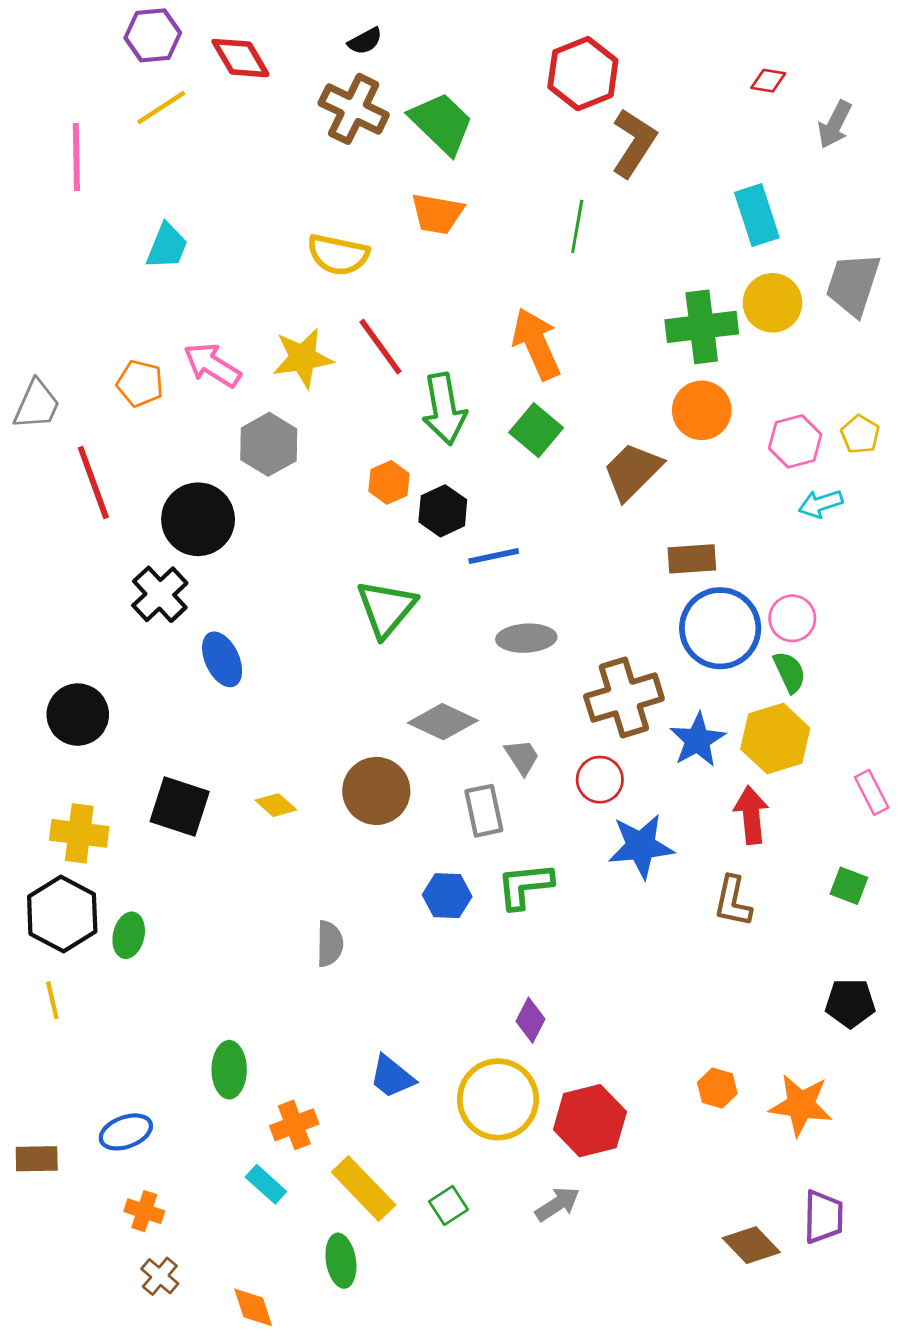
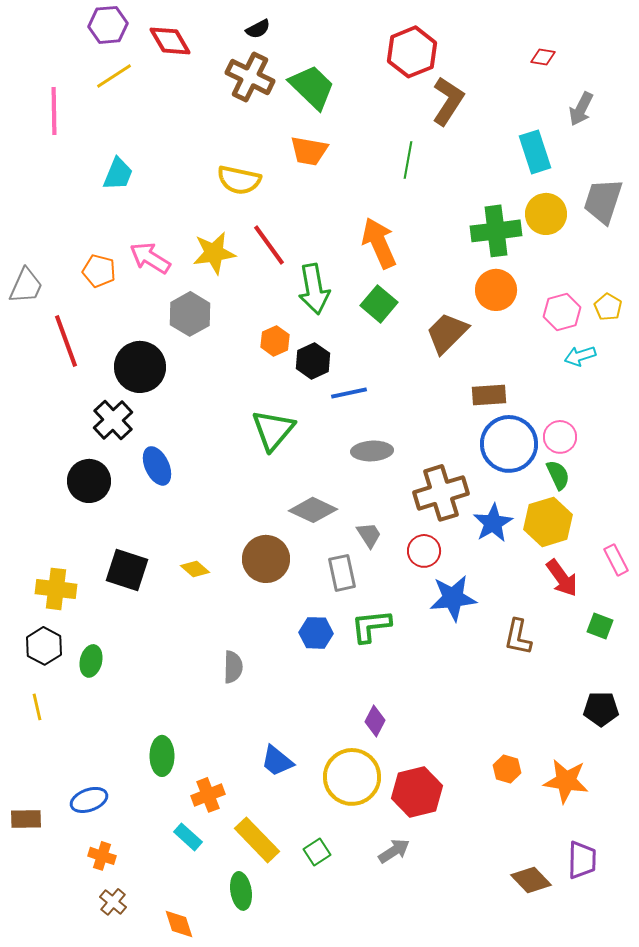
gray arrow: (835, 125) -> (581, 109), moved
black circle: (78, 715) -> (89, 481), moved
red arrow: (751, 815) -> (562, 578), moved, turned 150
black hexagon: (62, 914) -> (44, 646), size x0.7

